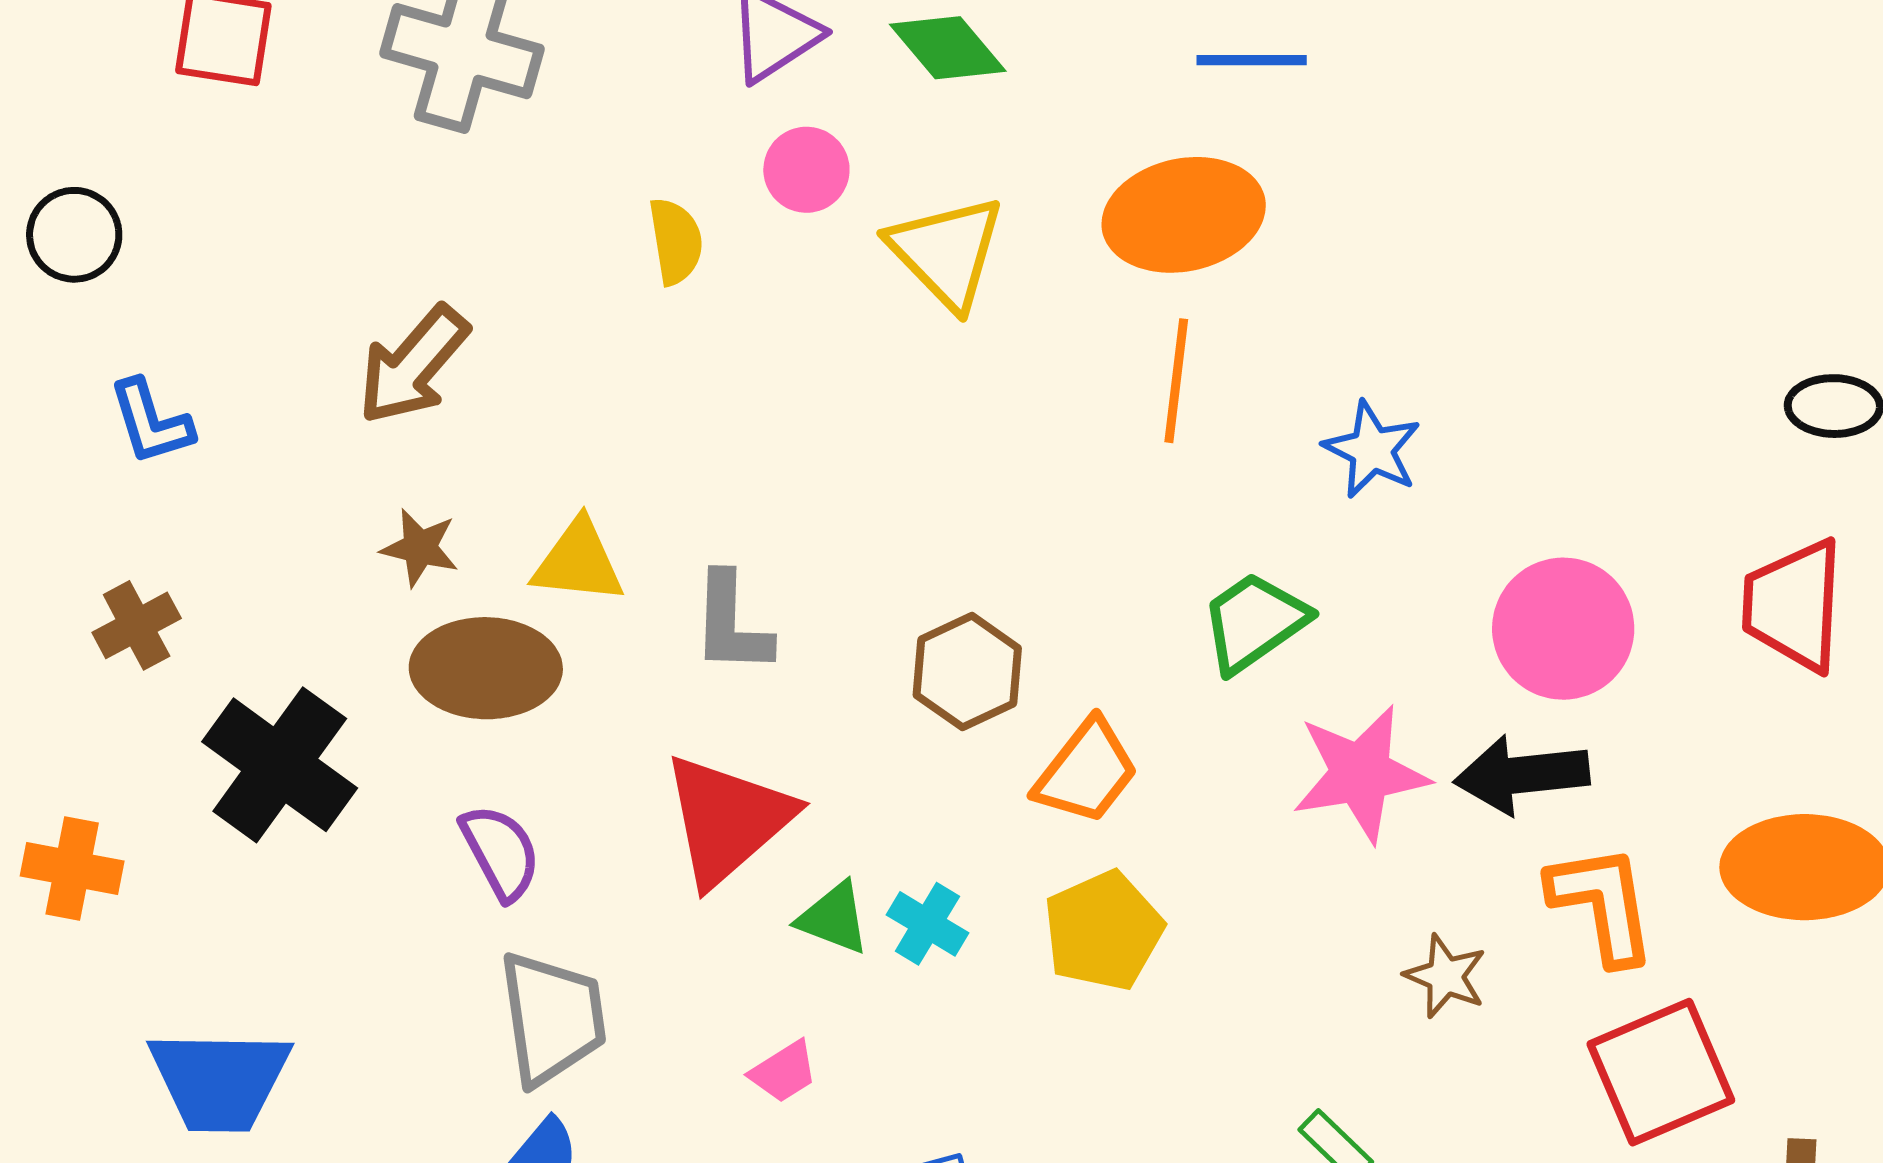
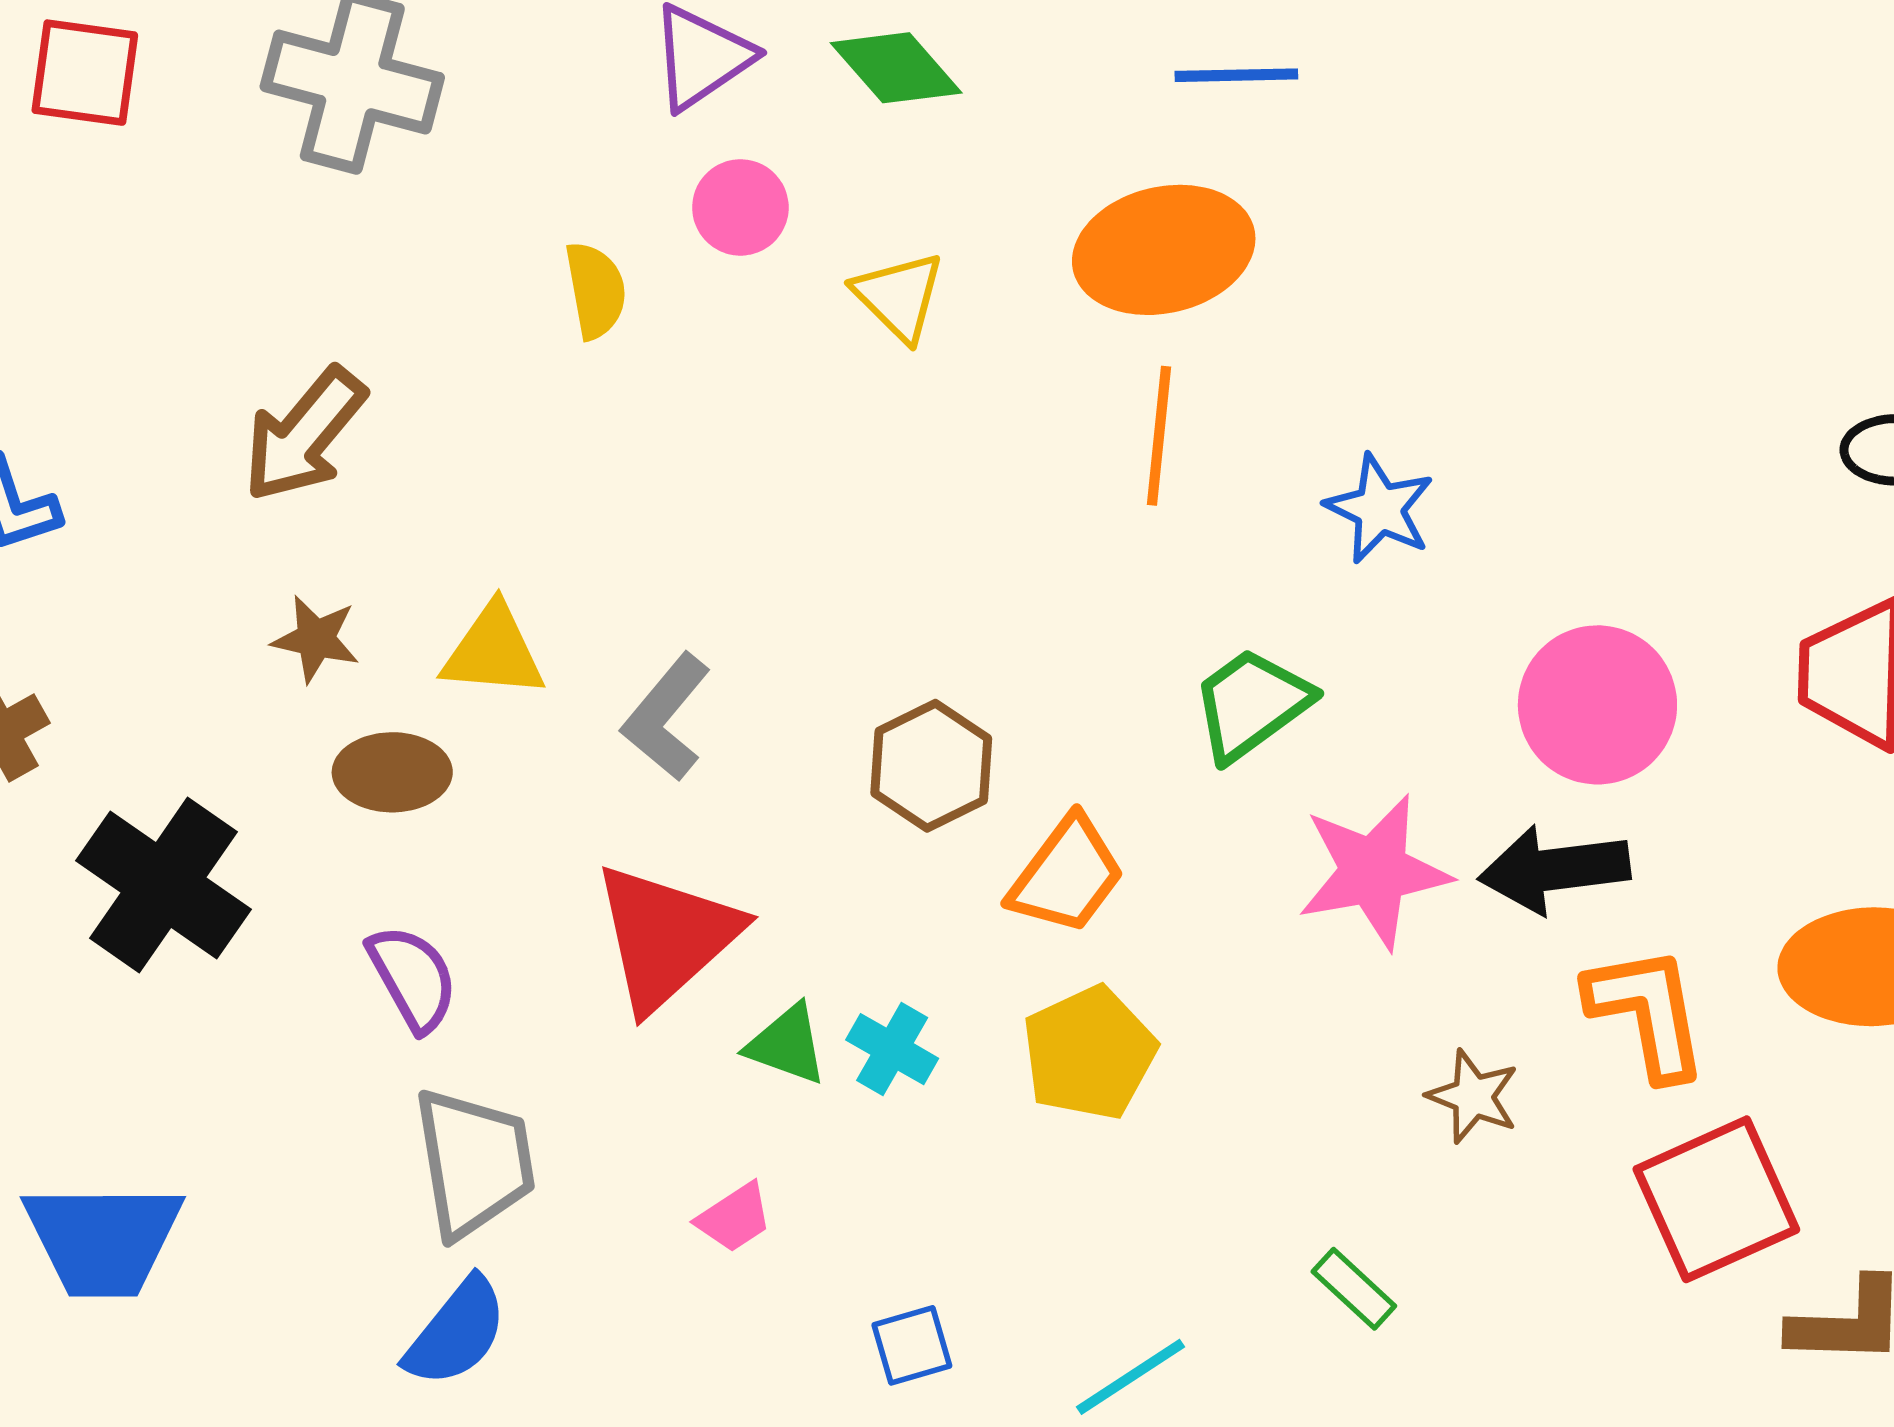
yellow triangle: (946, 252) -> (899, 296), size x0.7
gray L-shape: (731, 624) -> (666, 717), turned 39
brown ellipse: (486, 668) -> (392, 772), size x0.7

